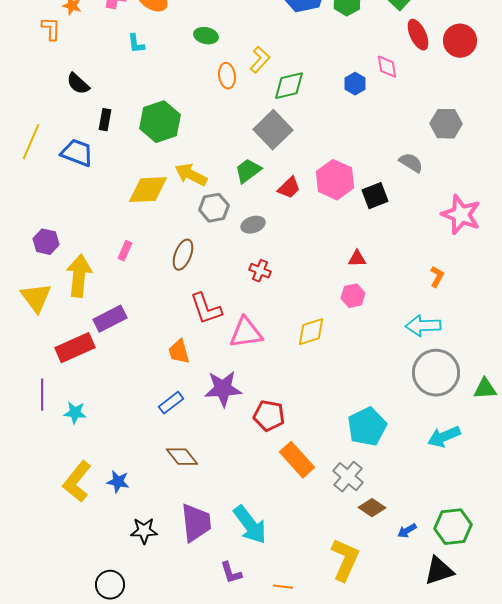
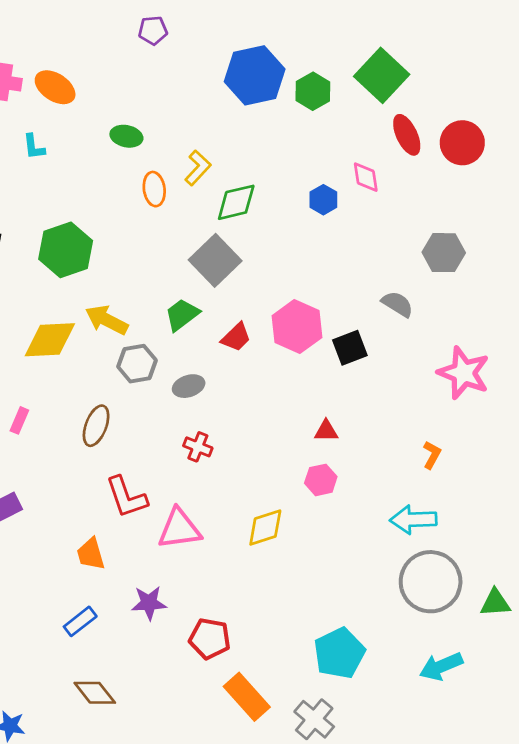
purple star: (223, 389) -> (149, 603), size x0.7

